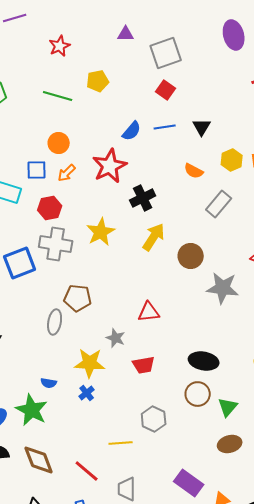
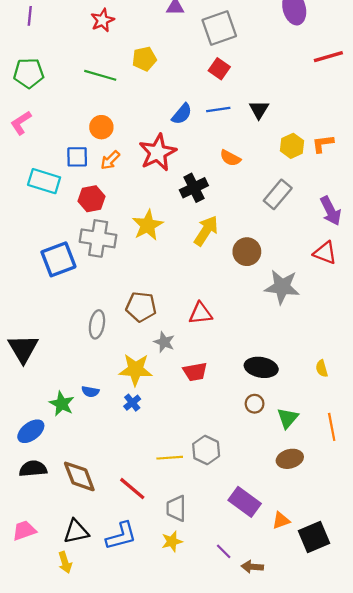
orange semicircle: (194, 171) -> (230, 158), moved
brown pentagon: (78, 298) -> (141, 307), moved
brown circle: (198, 394) -> (255, 404), size x0.7
green star: (32, 410) -> (62, 404), moved, size x0.7
gray hexagon: (154, 419) -> (206, 450), moved

